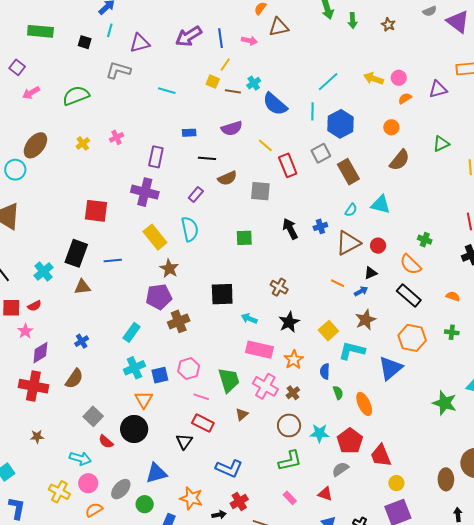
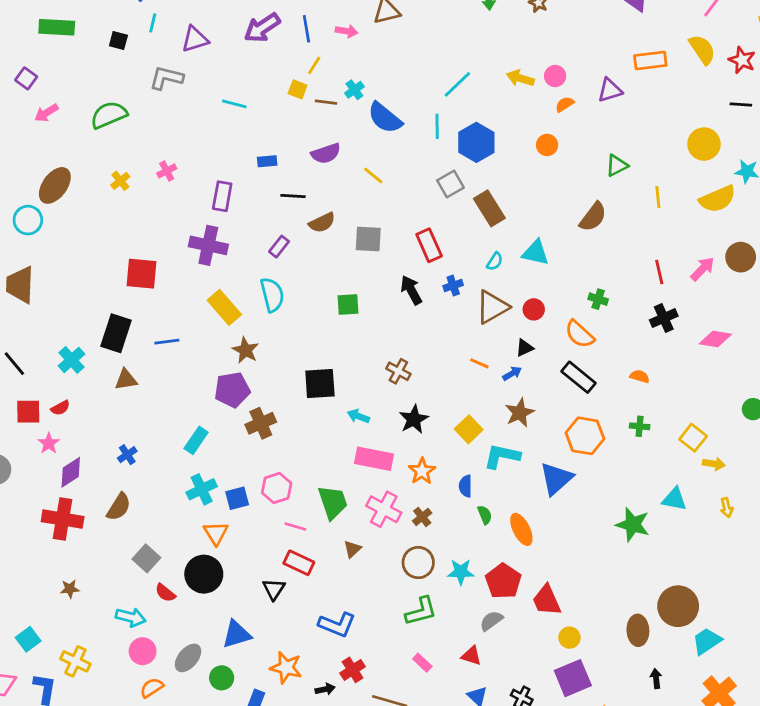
brown semicircle: (400, 160) -> (593, 217), moved
red rectangle: (288, 165) -> (429, 245), moved
yellow cross: (59, 492) -> (75, 661), moved

